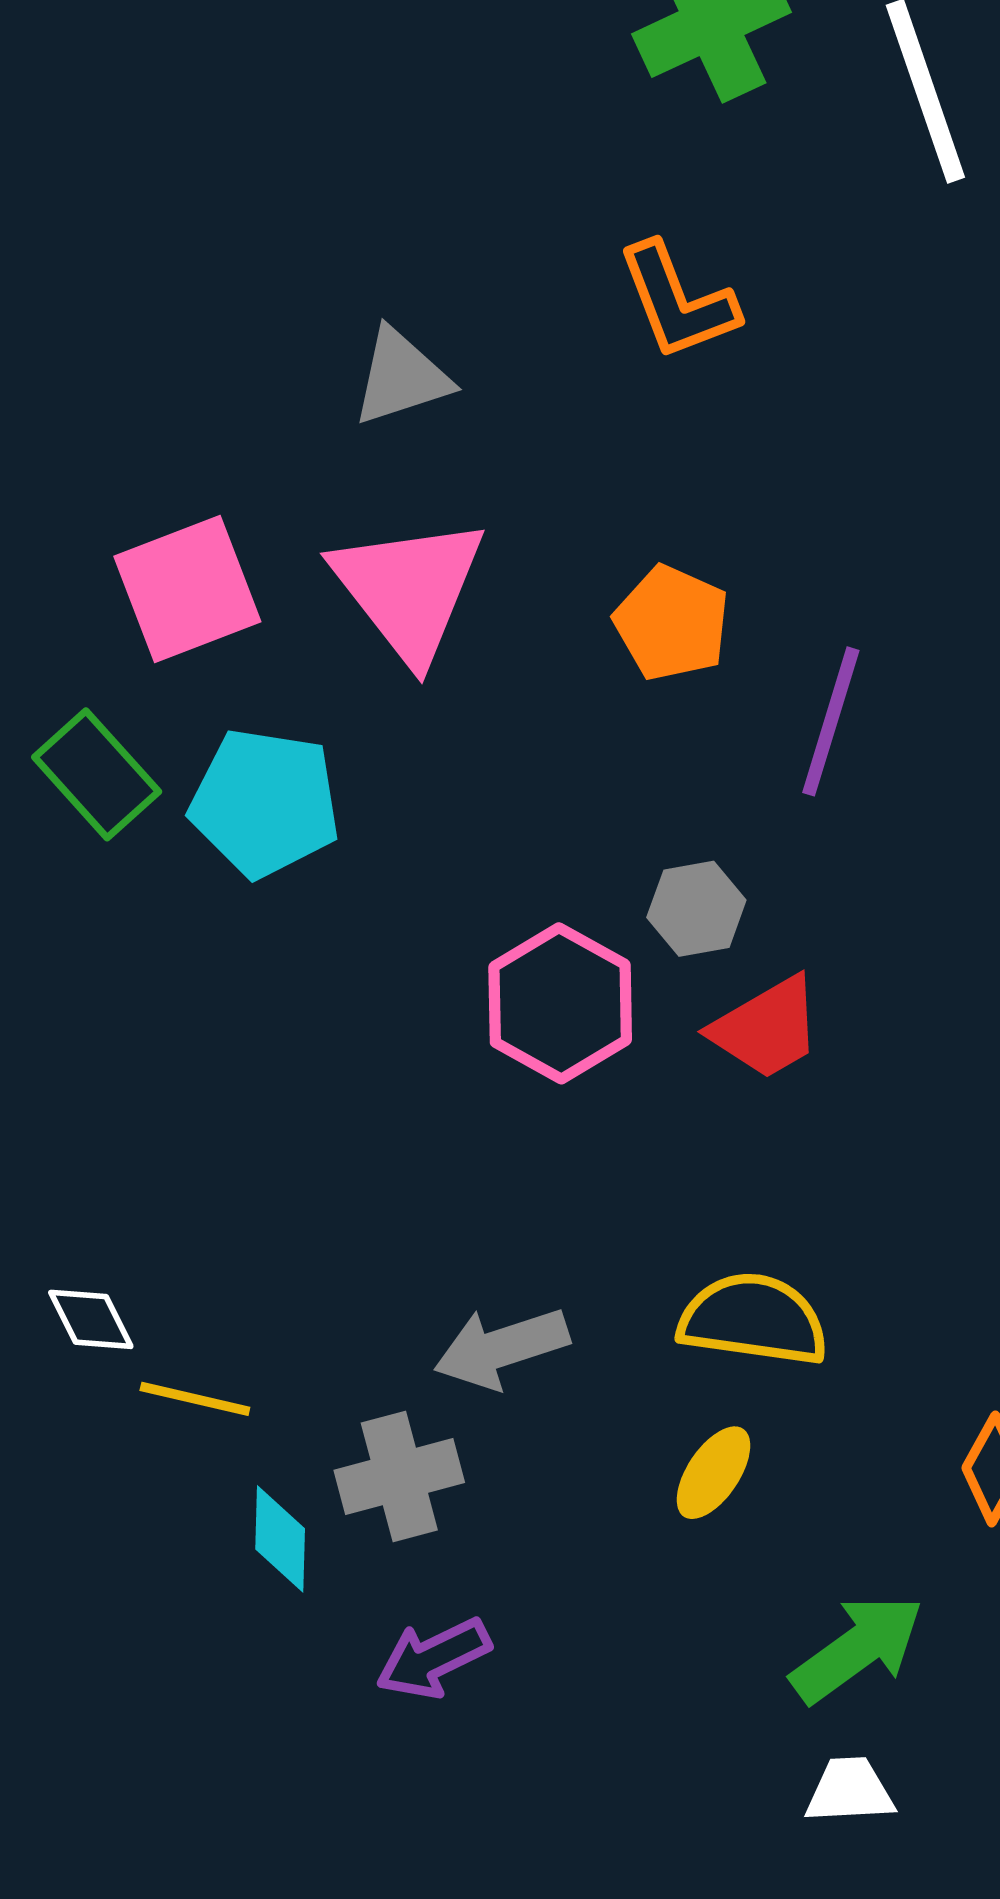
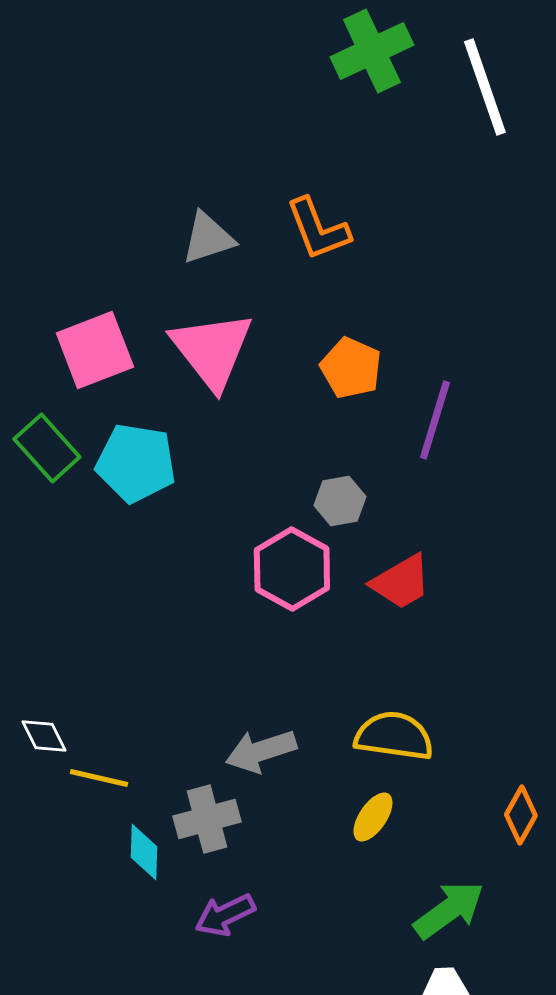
orange L-shape: (677, 301) -> (318, 229), moved
gray hexagon: (696, 909) -> (340, 501), moved

